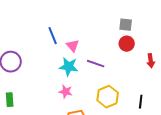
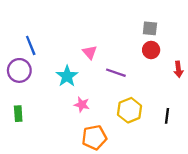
blue line: (53, 36) -> (31, 45), moved
cyan star: (69, 67) -> (67, 76), moved, turned 30

